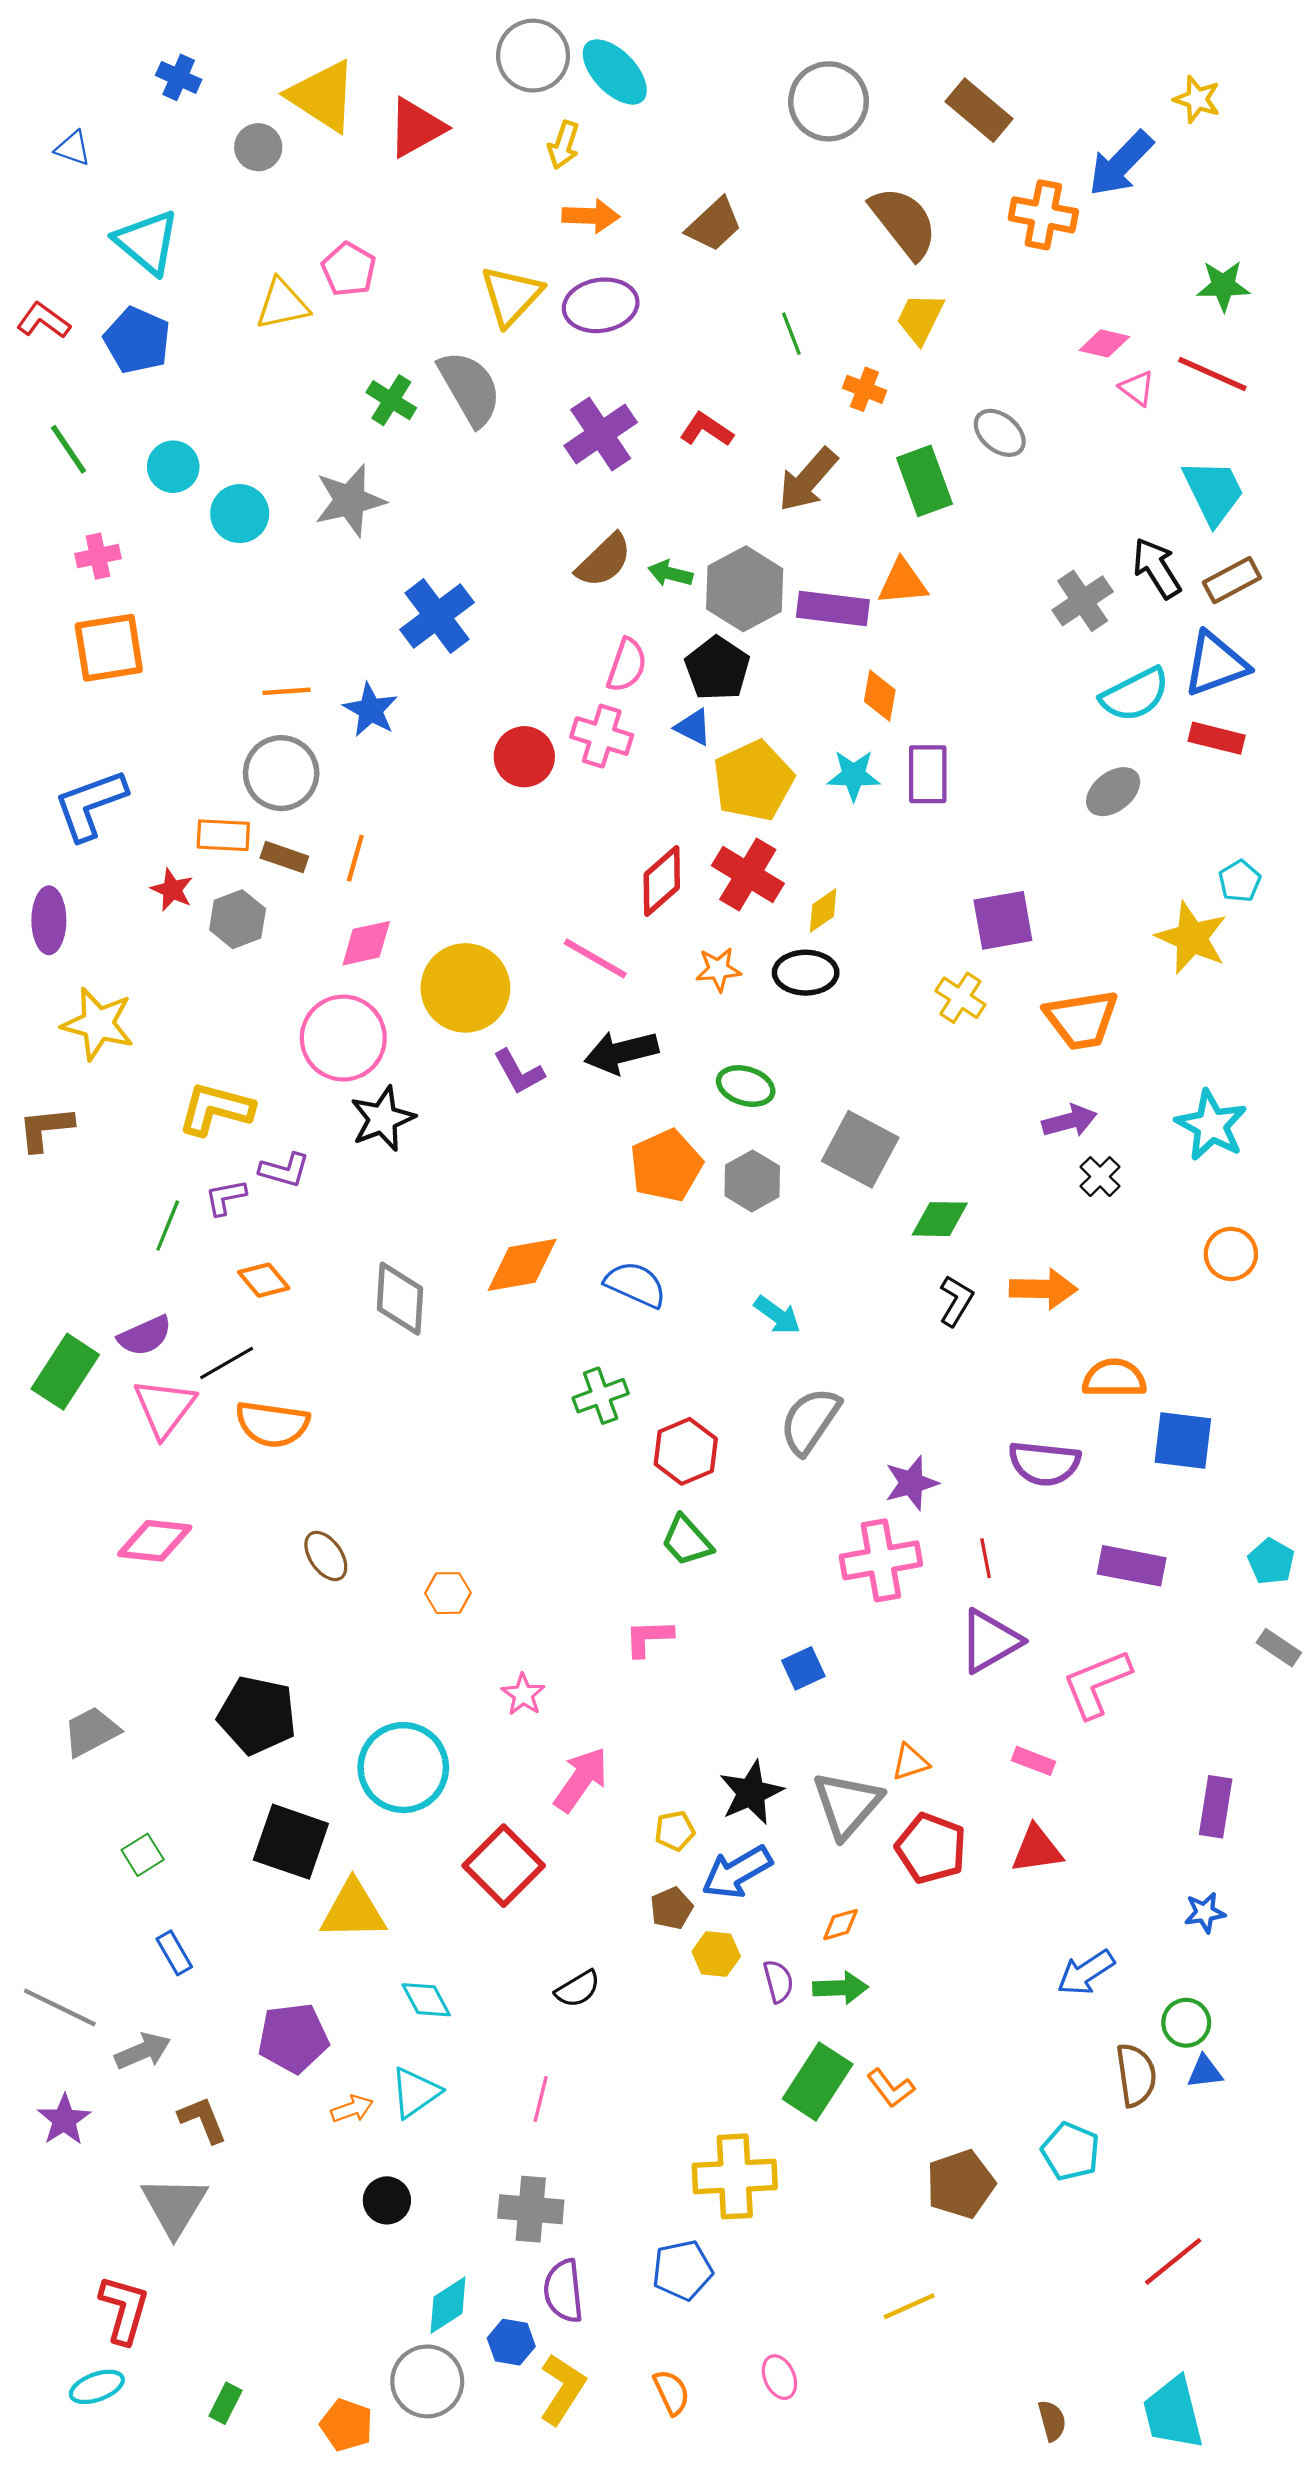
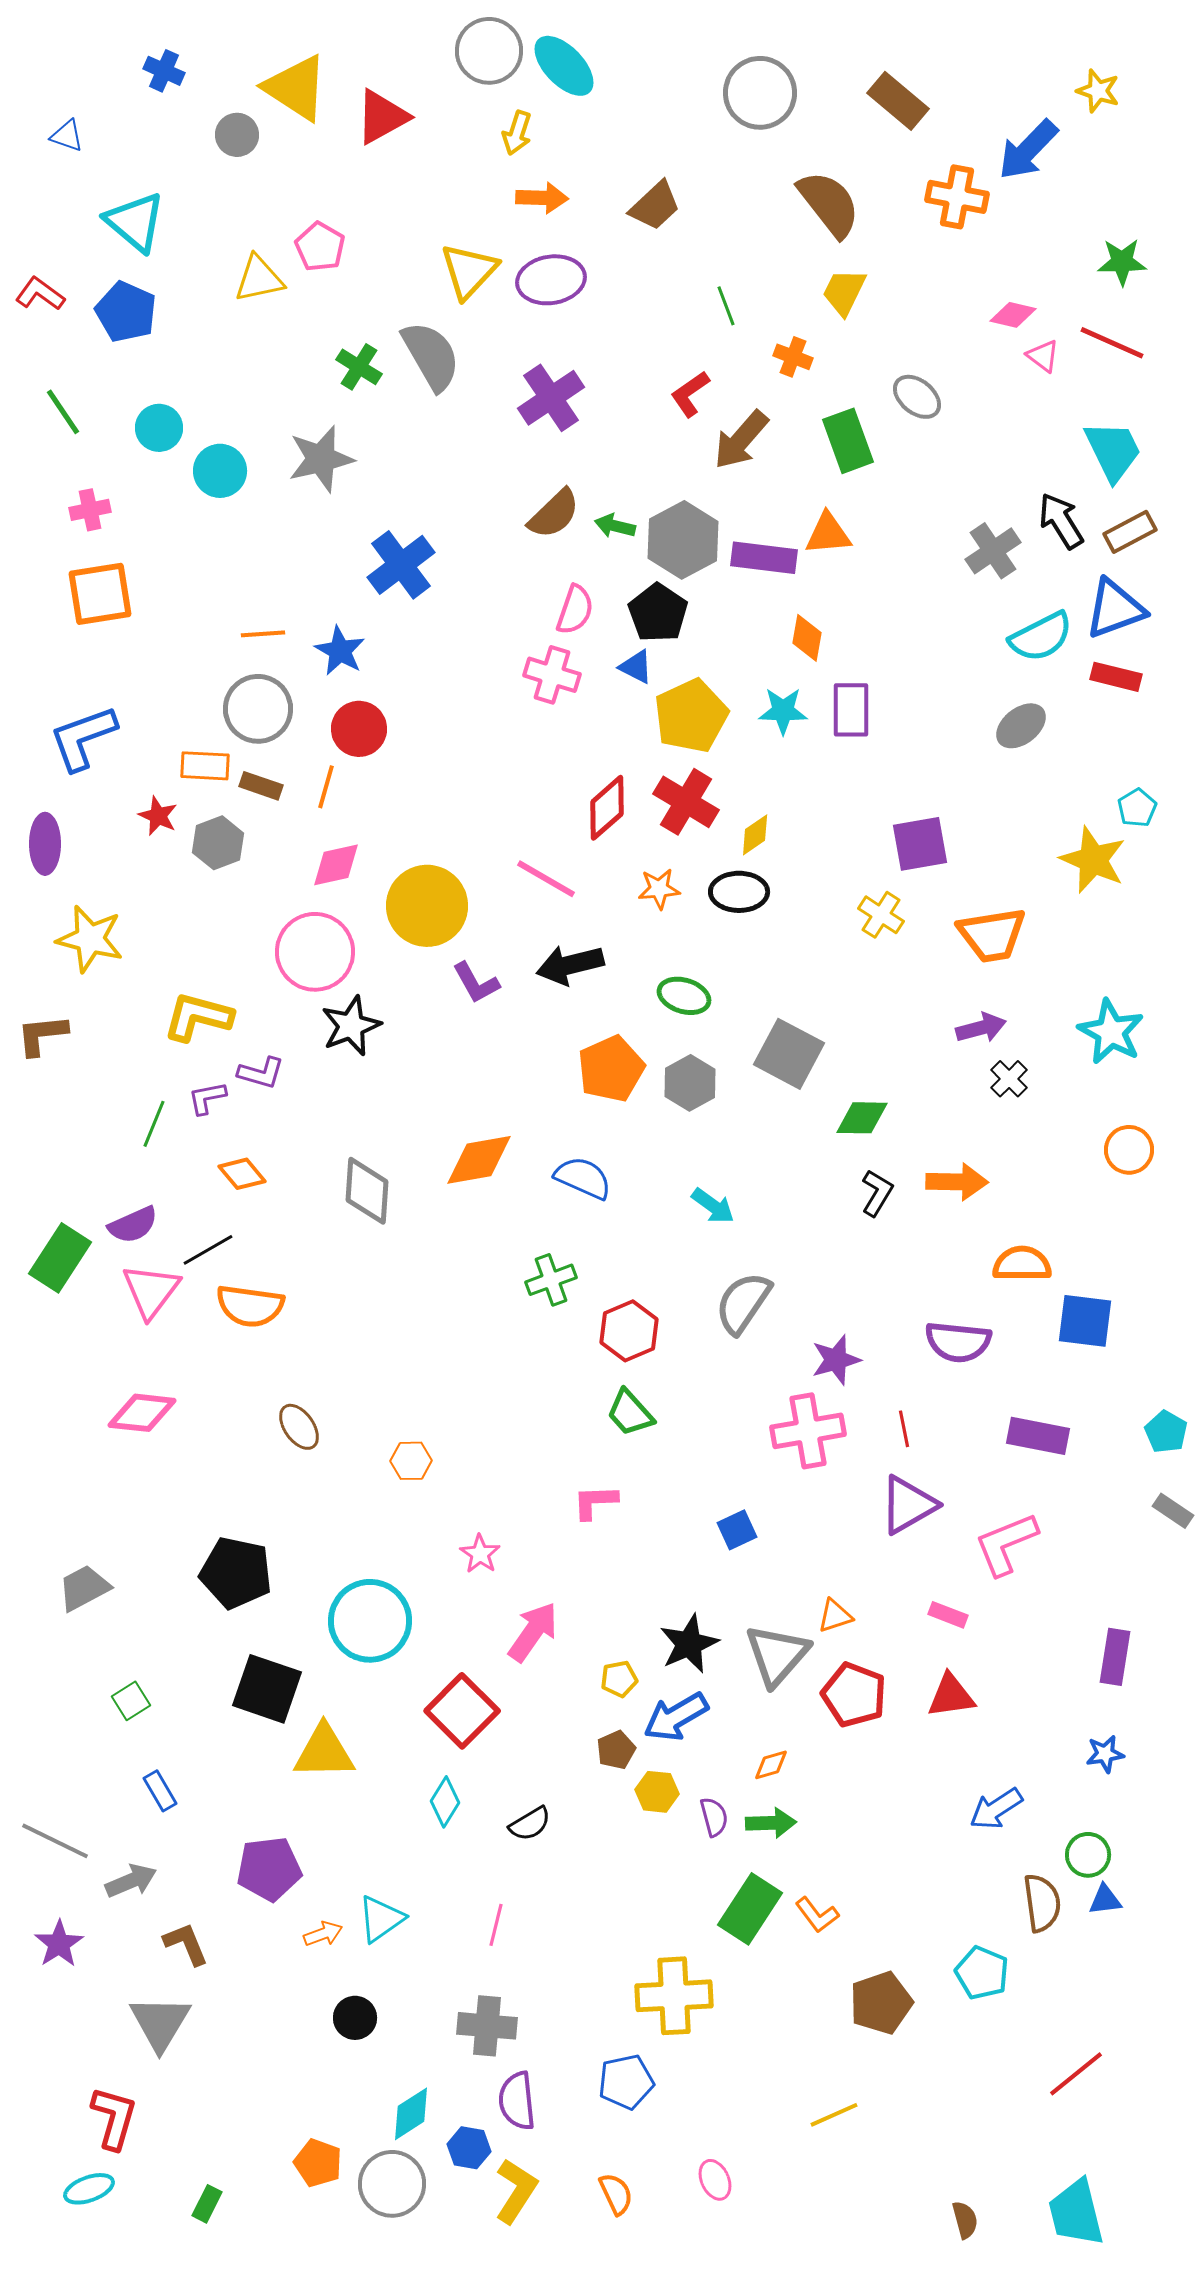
red L-shape: (706, 430) -> (690, 394), moved, turned -69
red circle: (524, 757) -> (359, 729), moved
cyan diamond: (426, 2000) -> (445, 1802), moved, turned 60
orange pentagon: (347, 2425) -> (318, 2163), moved

